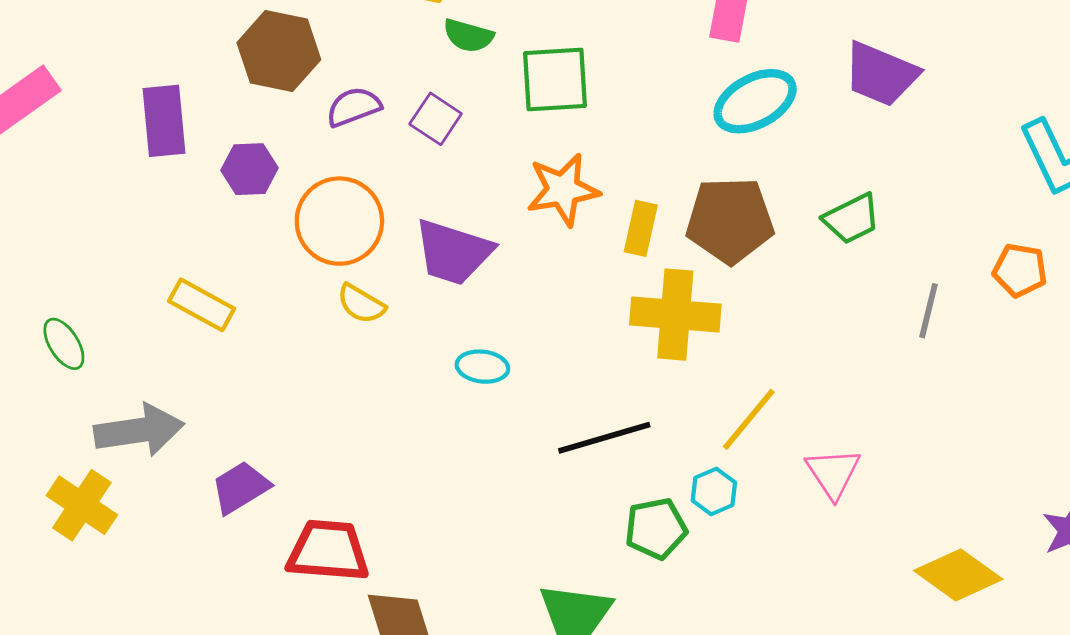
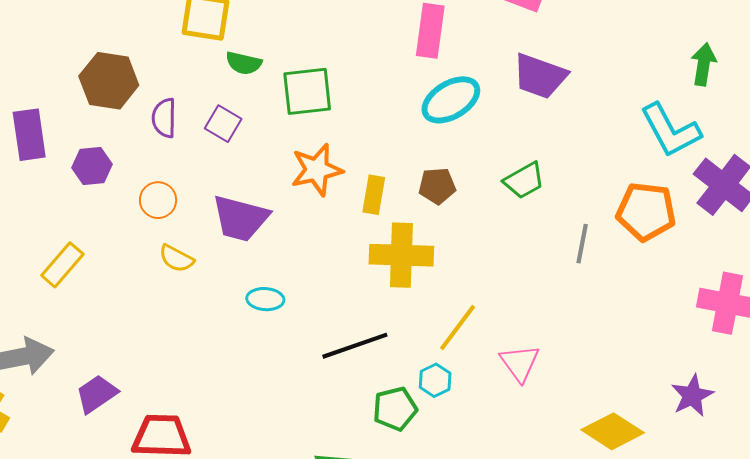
purple semicircle: (354, 107) -> (164, 118), turned -66
brown pentagon: (730, 220) -> (437, 186), size x0.6
orange circle: (339, 221) -> (158, 200), size x0.6
orange pentagon: (1020, 270) -> (646, 211), size x1.5
yellow rectangle: (202, 305) -> (62, 265), turned -75

